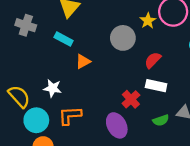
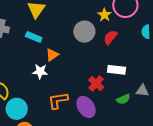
red semicircle: (153, 60) -> (110, 37), moved
white star: (53, 88) -> (40, 71), moved
orange L-shape: (70, 116) -> (58, 100), moved

